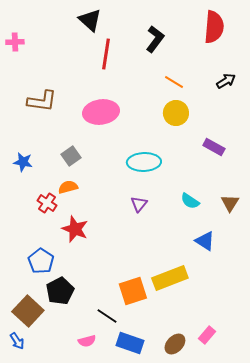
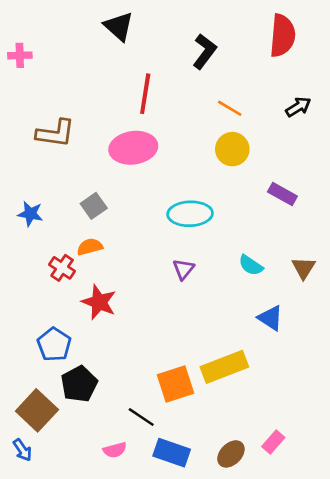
red line: (106, 54) -> (145, 94), moved

